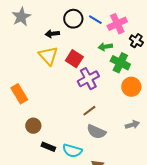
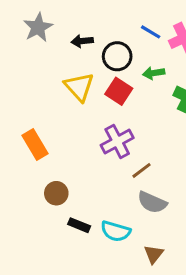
black circle: (73, 19) -> (117, 56), moved
black arrow: (52, 34) -> (82, 41), moved
green arrow: (105, 47) -> (154, 73), moved
purple cross: (88, 79) -> (117, 141), moved

